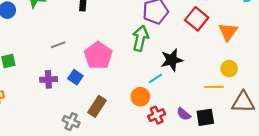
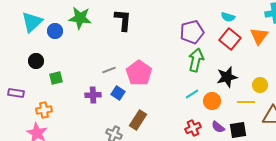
orange triangle: (228, 32) -> (259, 36), moved
green arrow: (140, 38) -> (196, 60), moved
gray line: (58, 45) -> (109, 70), moved
black star: (172, 60) -> (227, 77), moved
orange circle: (140, 97) -> (212, 101), moved

